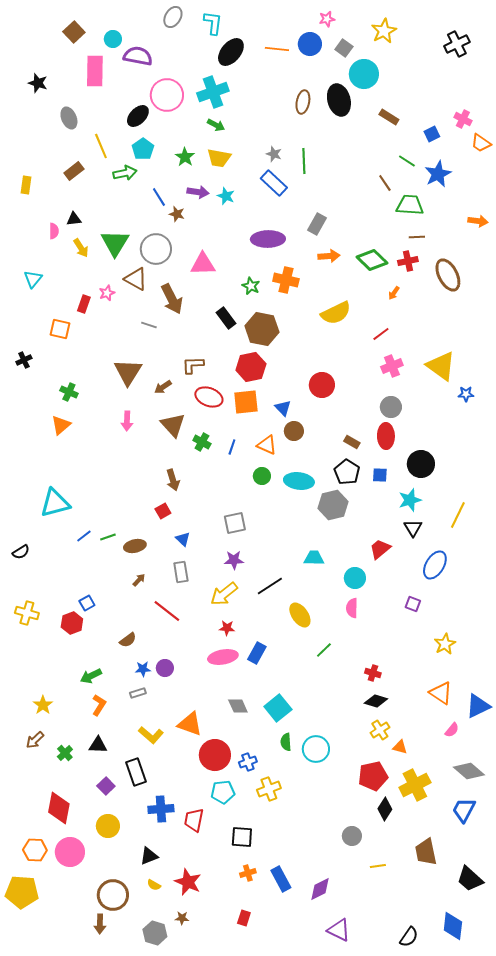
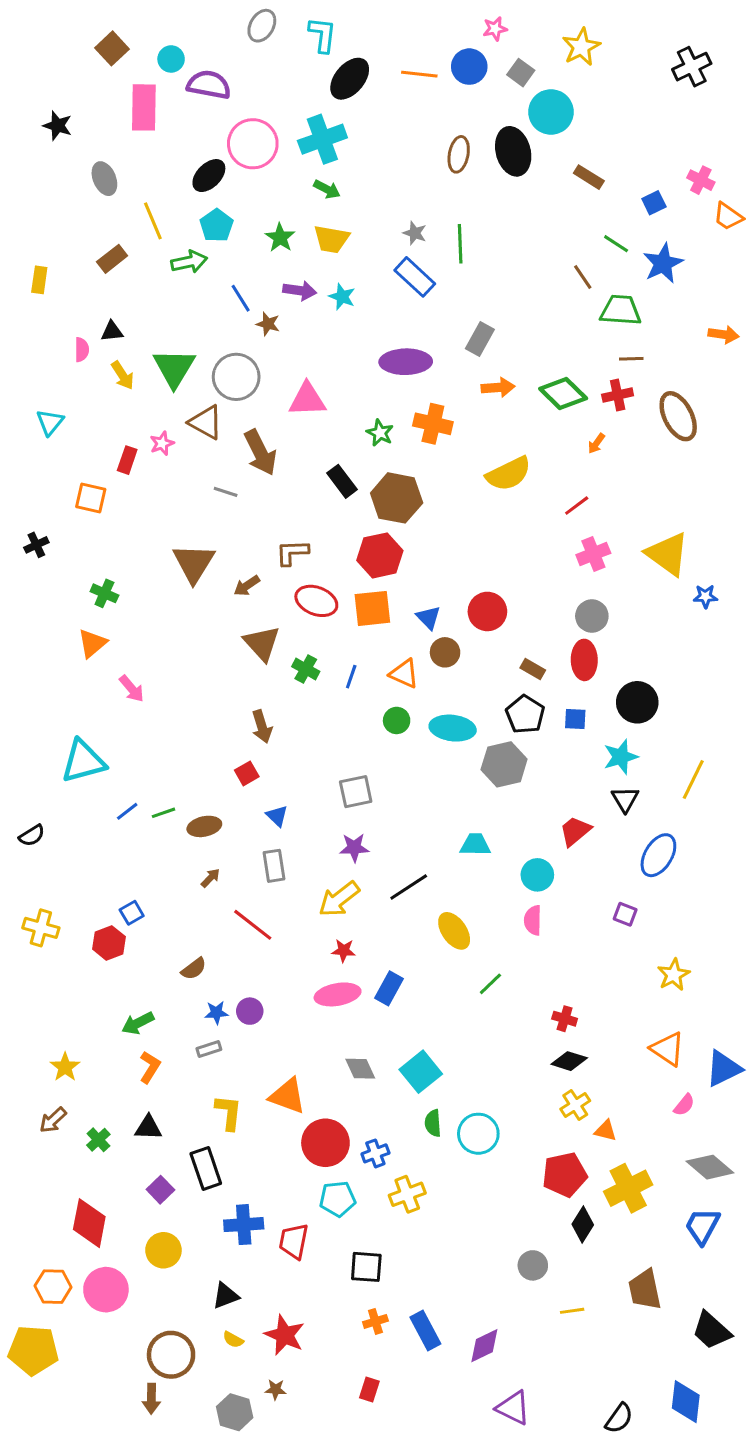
red circle: (322, 385) -> (487, 611), moved
pink arrow: (127, 421) -> (132, 689), moved, turned -42
yellow L-shape: (151, 735) -> (229, 1113), turned -125

